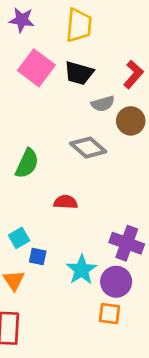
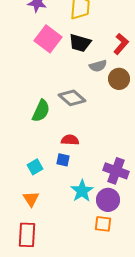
gray diamond: (88, 148) -> (72, 98), moved
blue square: (38, 256) -> (63, 160), moved

